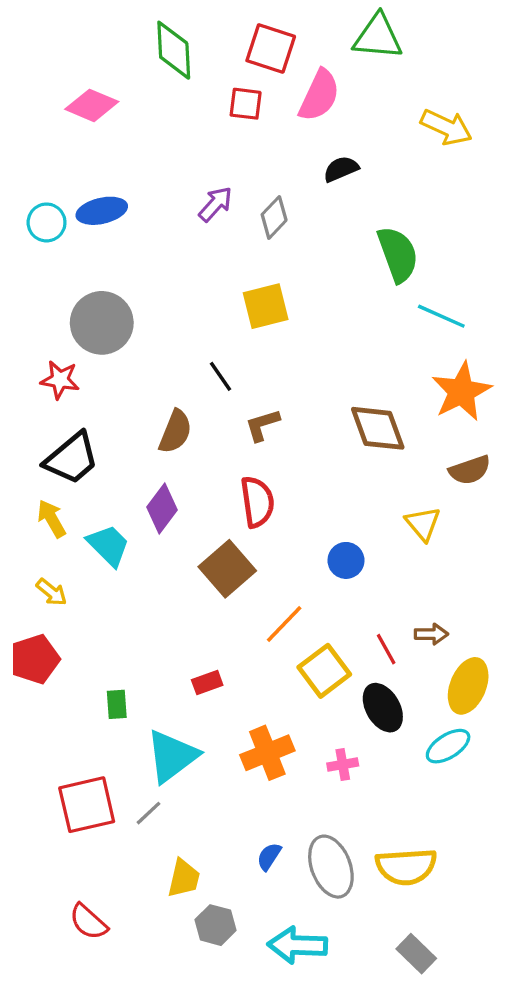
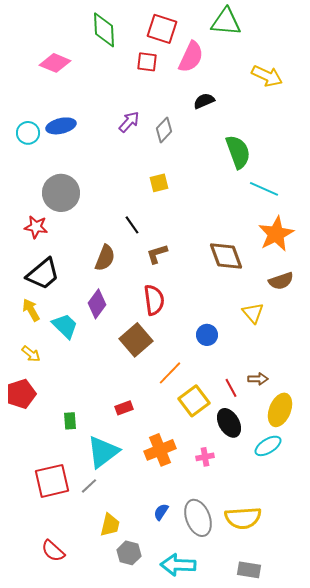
yellow square: (266, 306) -> (159, 183), size x0.7
gray rectangle: (416, 954) -> (249, 570), turned -35

